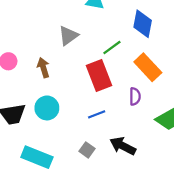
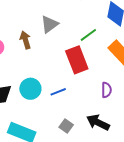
brown arrow: (43, 68) -> (25, 40), moved
purple semicircle: (135, 96) -> (106, 90), moved
blue line: (97, 114) -> (58, 92), moved

